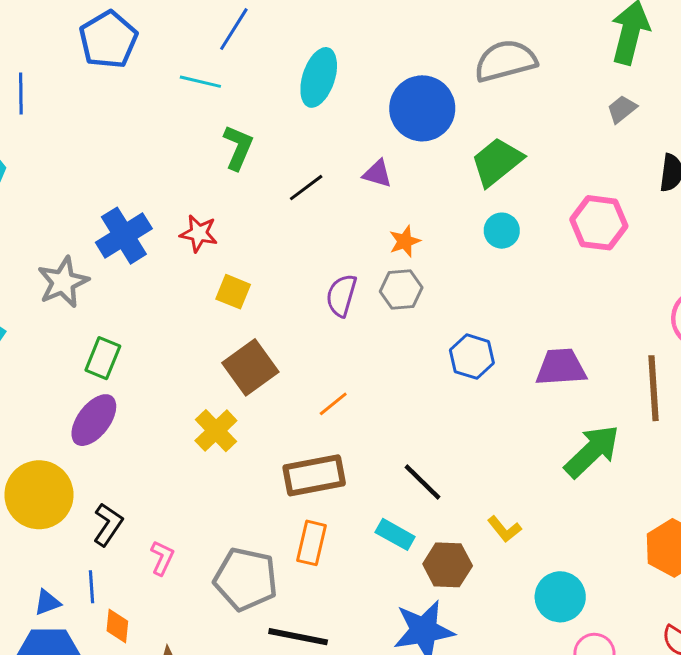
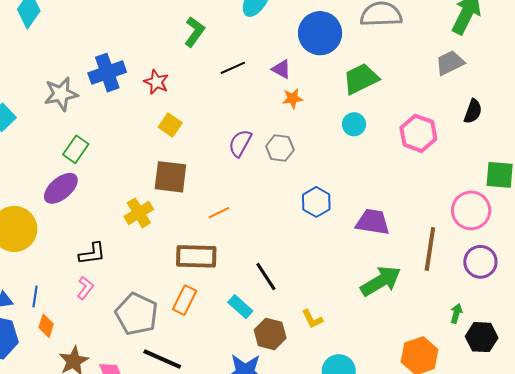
gray trapezoid: (622, 109) -> (450, 63), size x1.4
orange star: (405, 241) -> (293, 98), moved
brown square: (250, 367) -> (170, 177), turned 30
black L-shape: (108, 524) -> (92, 254), moved, turned 36

